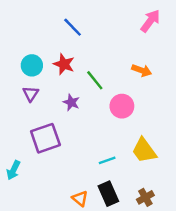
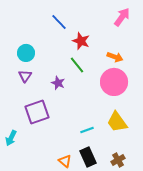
red star: (64, 64) -> (81, 41), moved
pink circle: (122, 106) -> (114, 82), moved, size x1.4

